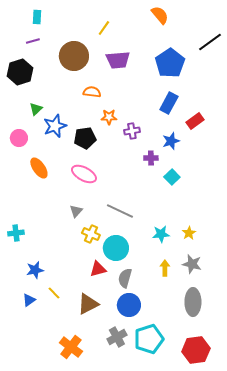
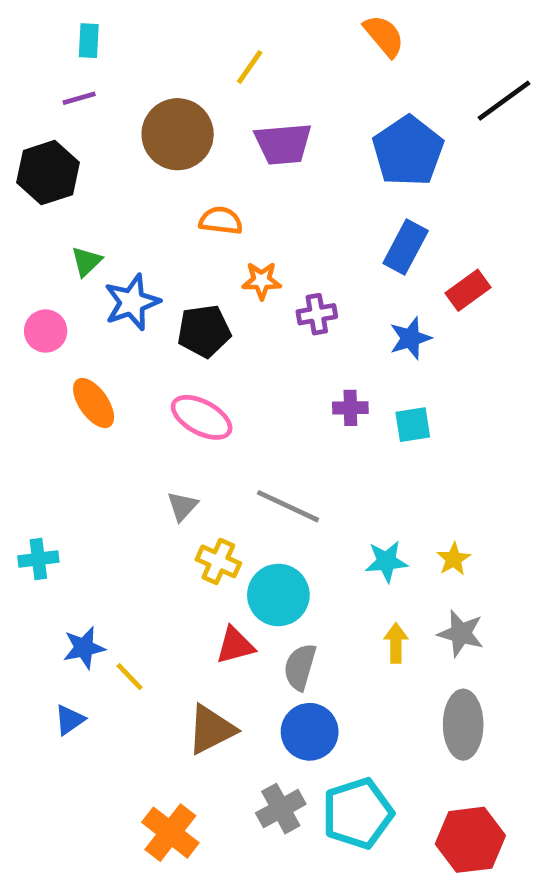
purple cross: (151, 158) -> (350, 408), moved
cyan square: (172, 177) -> (413, 425), turned 35
yellow line: (54, 293) -> (130, 677), moved

